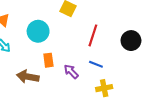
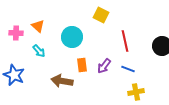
red line: (93, 35) -> (125, 41), turned -30
purple arrow: (71, 72) -> (104, 66), moved, turned -98

